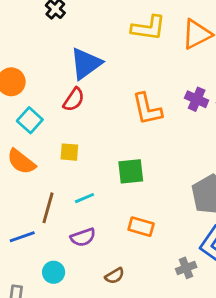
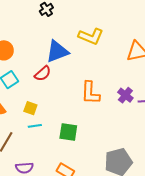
yellow L-shape: (148, 28) -> (91, 36), moved
cyan line: (85, 198) -> (35, 126), moved

